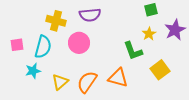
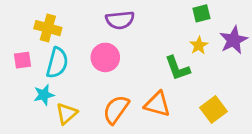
yellow cross: (56, 21) -> (48, 28), moved
yellow square: (160, 70) -> (213, 110), moved
yellow triangle: (60, 82) -> (67, 114), moved

